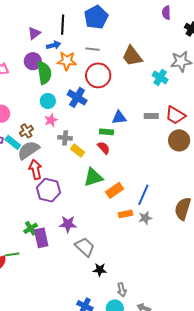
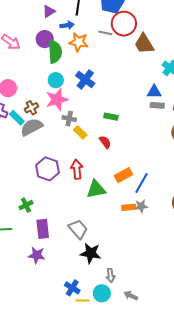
red circle: (98, 75) -> (124, 24), moved
blue triangle: (119, 117) -> (154, 92), moved
pink star: (51, 120) -> (57, 100), size x1.6
red semicircle: (104, 148) -> (105, 142), moved
red arrow: (35, 169) -> (77, 169), moved
green triangle: (93, 177) -> (96, 189), moved
orange rectangle: (115, 190) -> (123, 175), moved
orange rectangle: (125, 214) -> (129, 207), moved
purple star: (68, 224) -> (37, 255), moved
purple rectangle: (41, 238) -> (43, 229), moved
black star: (100, 270) -> (91, 253), size x1.5

